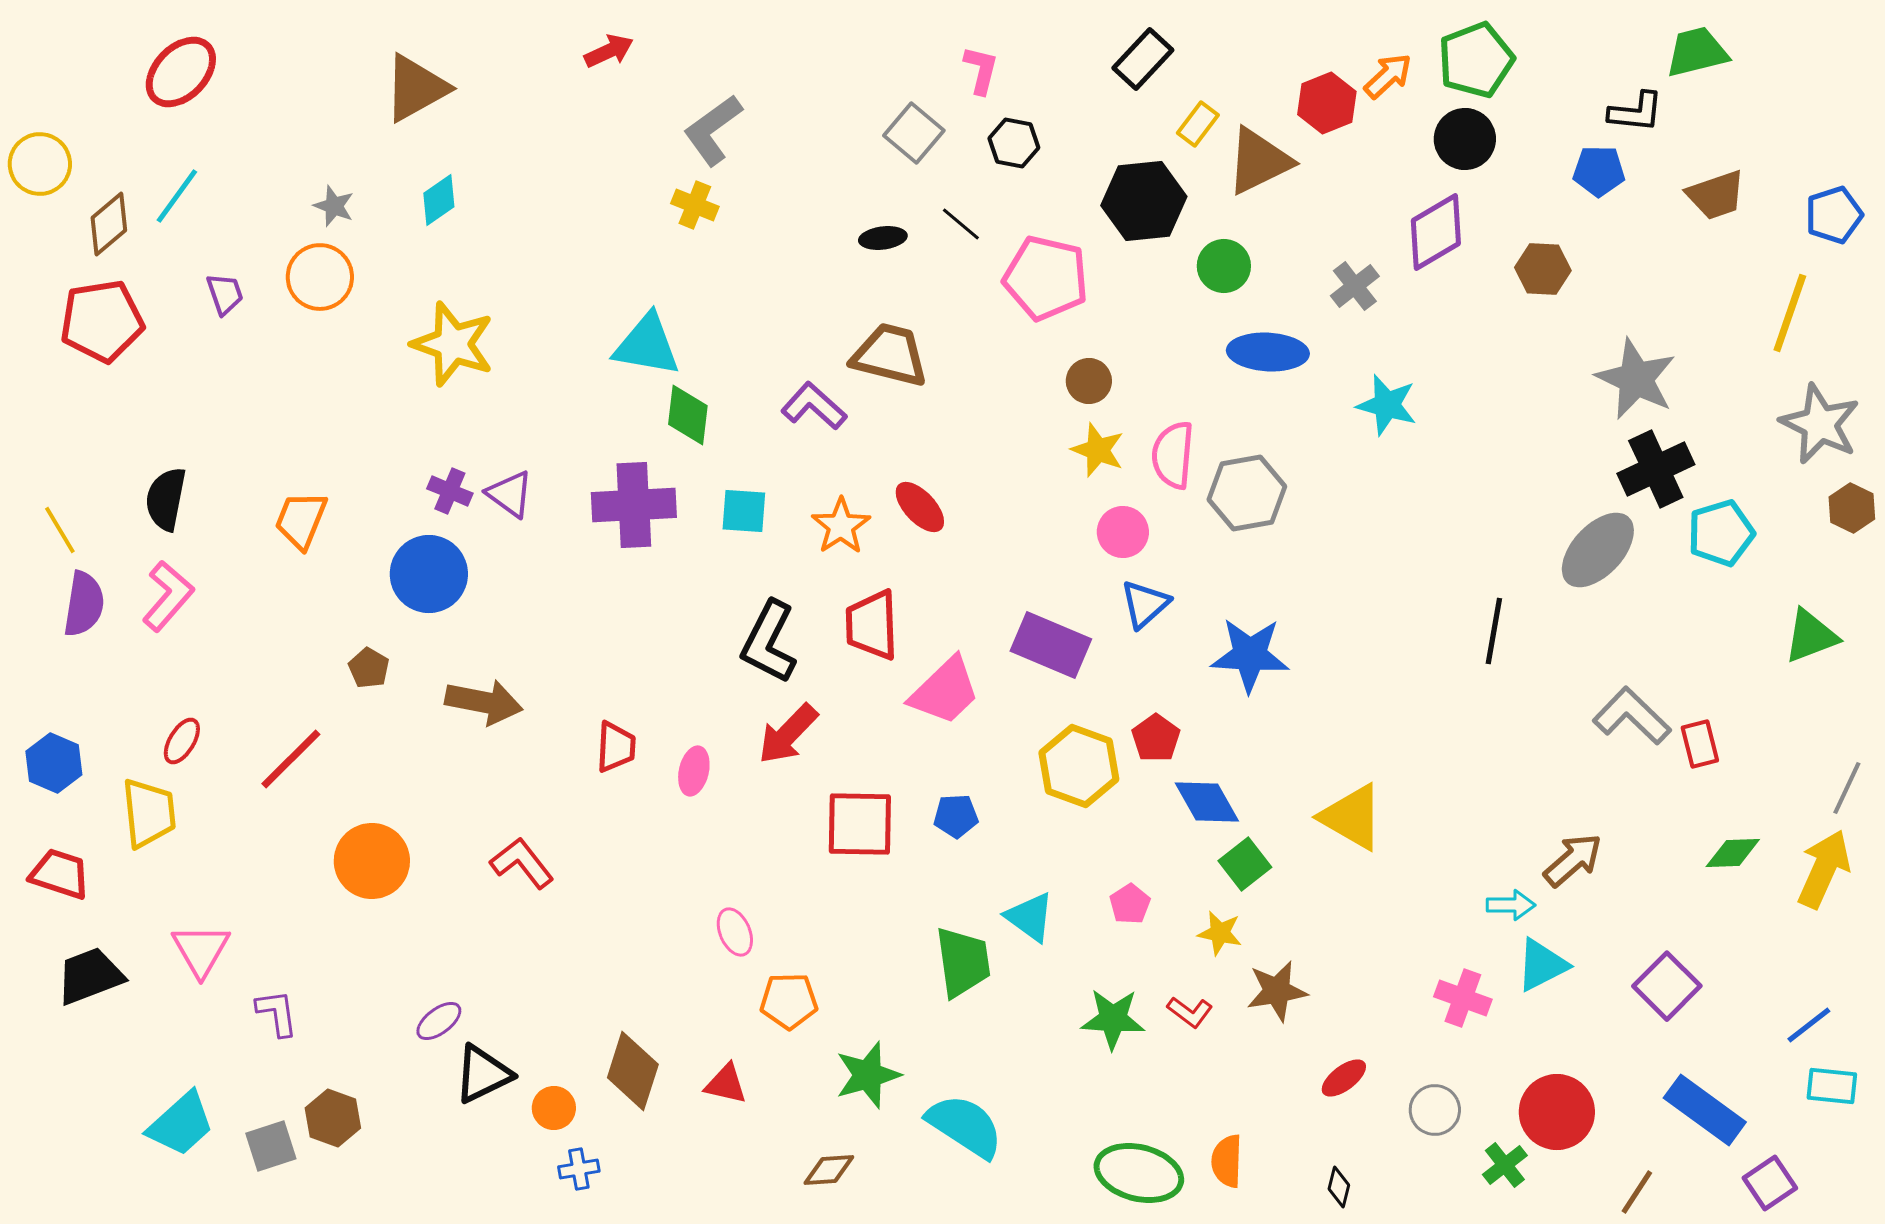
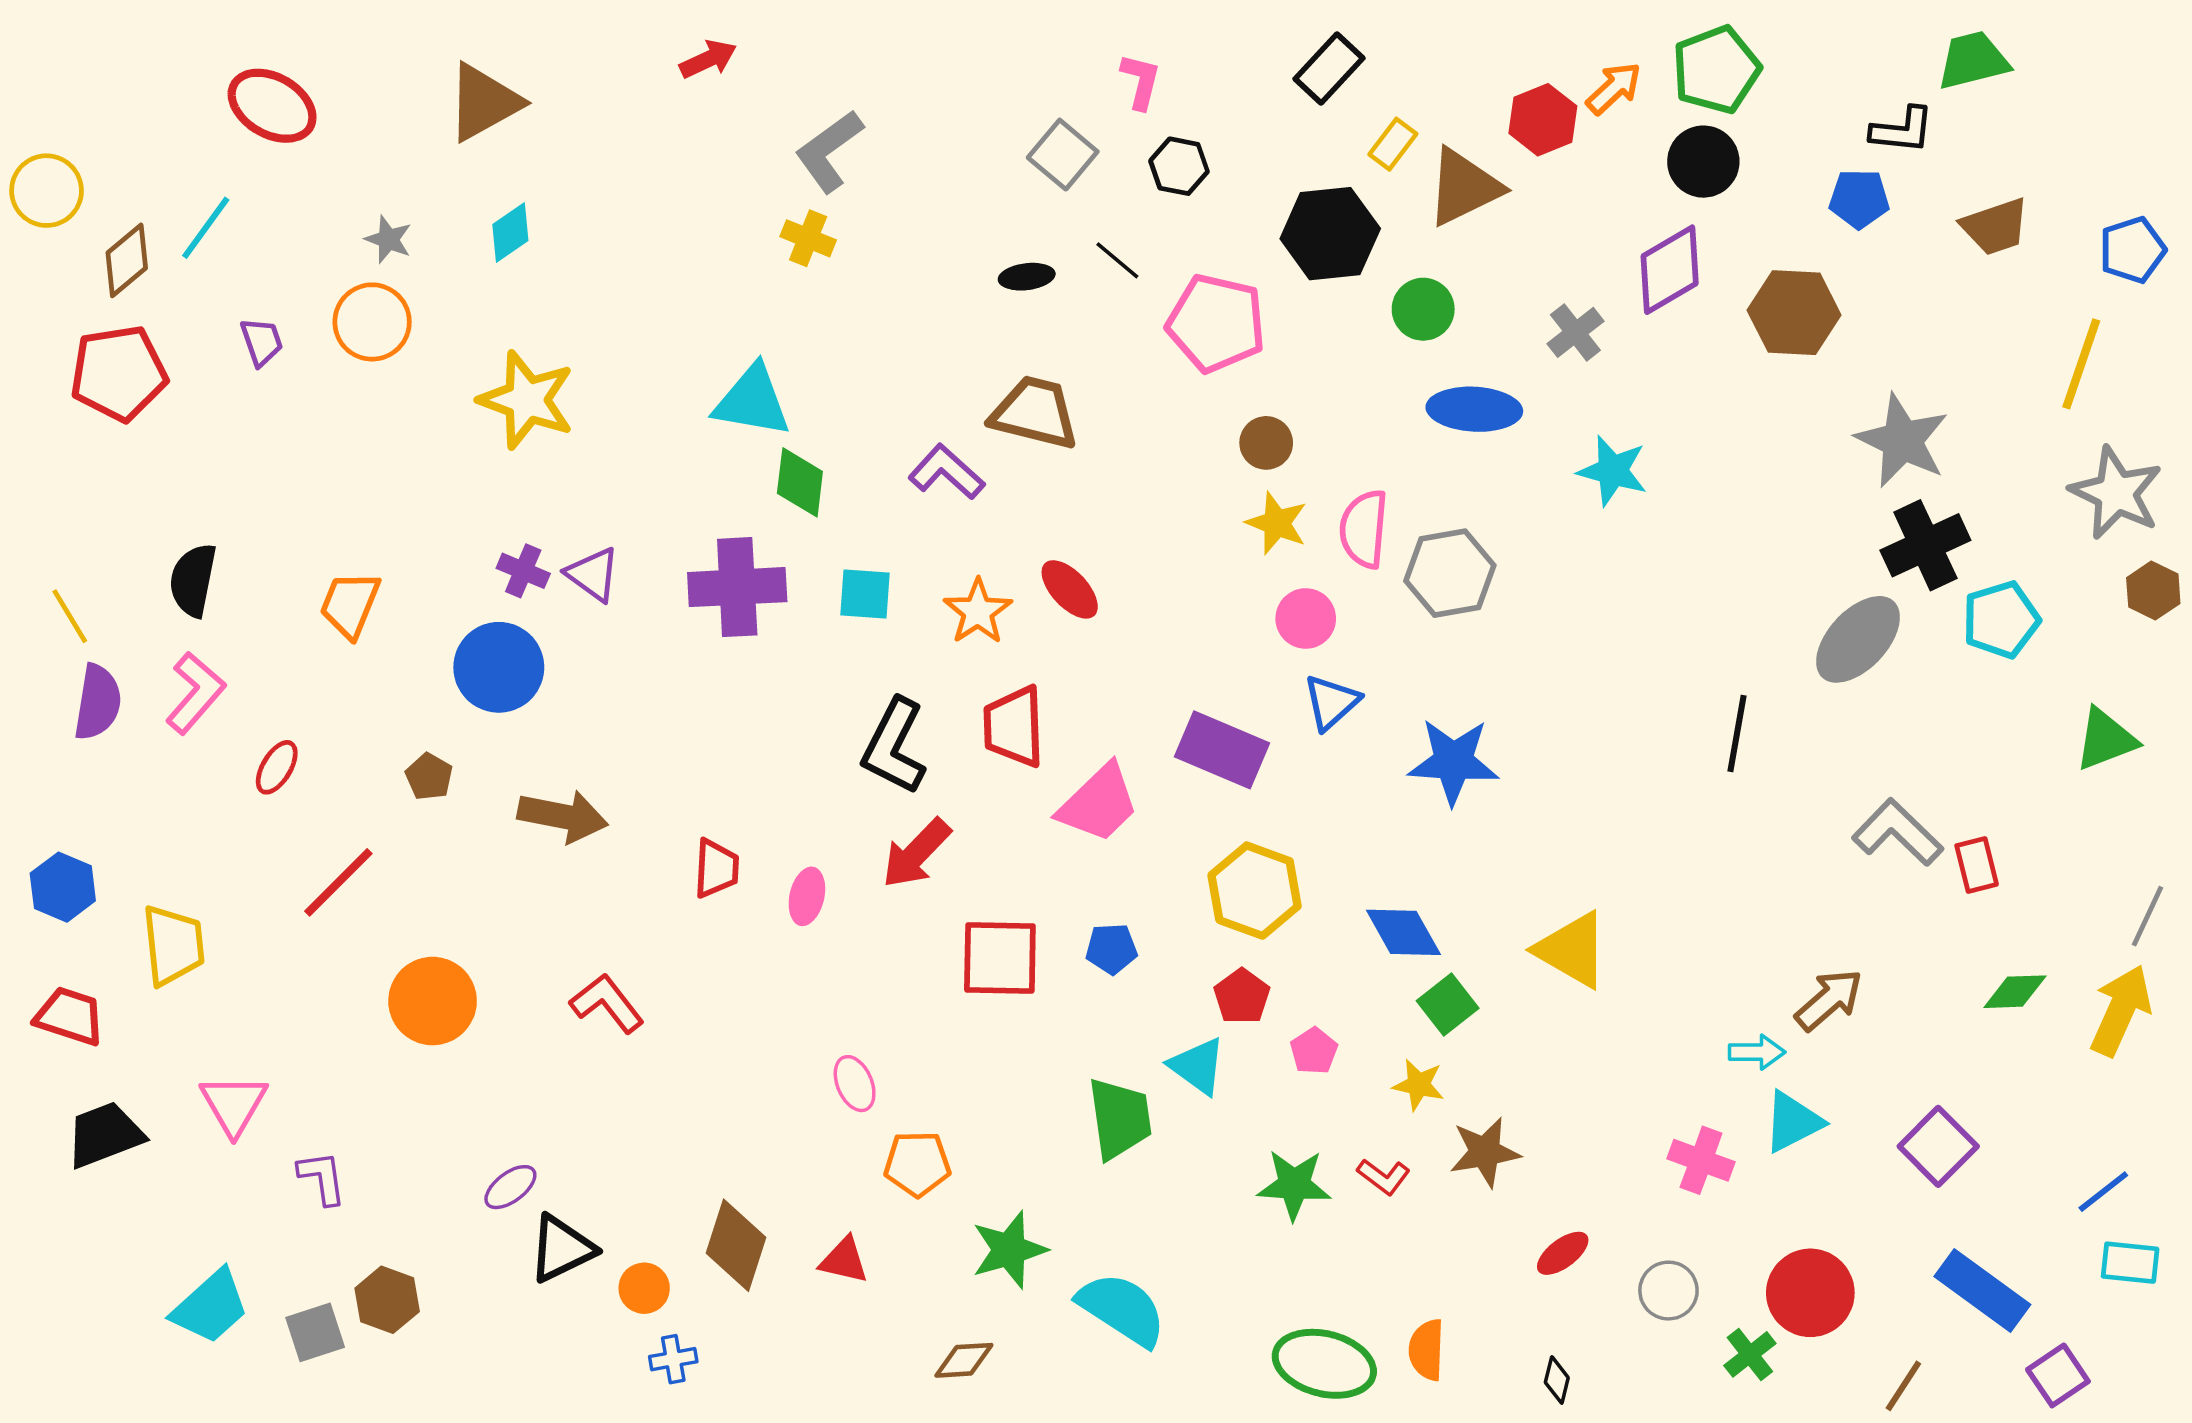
red ellipse: (181, 72) -> (272, 106), moved, turned 76
brown hexagon: (1543, 269) -> (1794, 313), size x1.4
red pentagon: (1156, 738) -> (1242, 996), moved
red ellipse: (182, 741) -> (277, 767), moved

